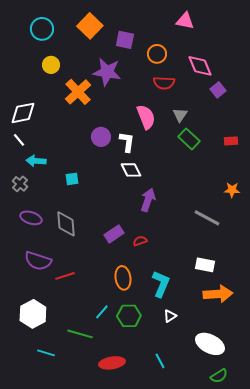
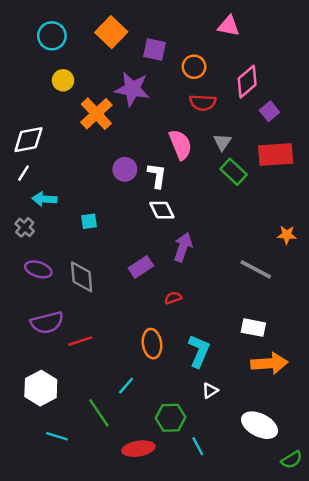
pink diamond: (200, 66) -> (247, 82), turned 72
white line: (19, 140) -> (23, 173), turned 72
red rectangle: (231, 141) -> (276, 154), moved, size x2.0
purple rectangle: (114, 234) -> (141, 267), moved
purple semicircle: (38, 261) -> (47, 323), turned -32
green hexagon: (129, 316) -> (171, 418), moved
green line: (80, 334) -> (99, 413), turned 40
green semicircle: (219, 376) -> (292, 460), moved

